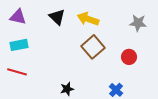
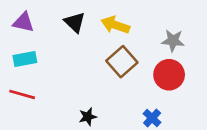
gray star: (138, 23) -> (173, 41), moved
red circle: (129, 57) -> (169, 75), size x1.5

